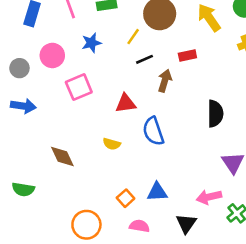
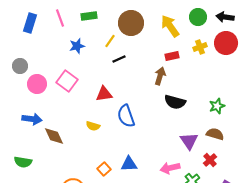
pink circle: (52, 55) -> (37, 84), moved
red rectangle: (187, 55) -> (172, 56), moved
brown arrow: (165, 81) -> (160, 76), moved
pink square: (79, 87) -> (67, 81), turned -30
blue arrow: (23, 106) -> (32, 119), moved
black semicircle: (215, 114) -> (175, 102), turned 105

